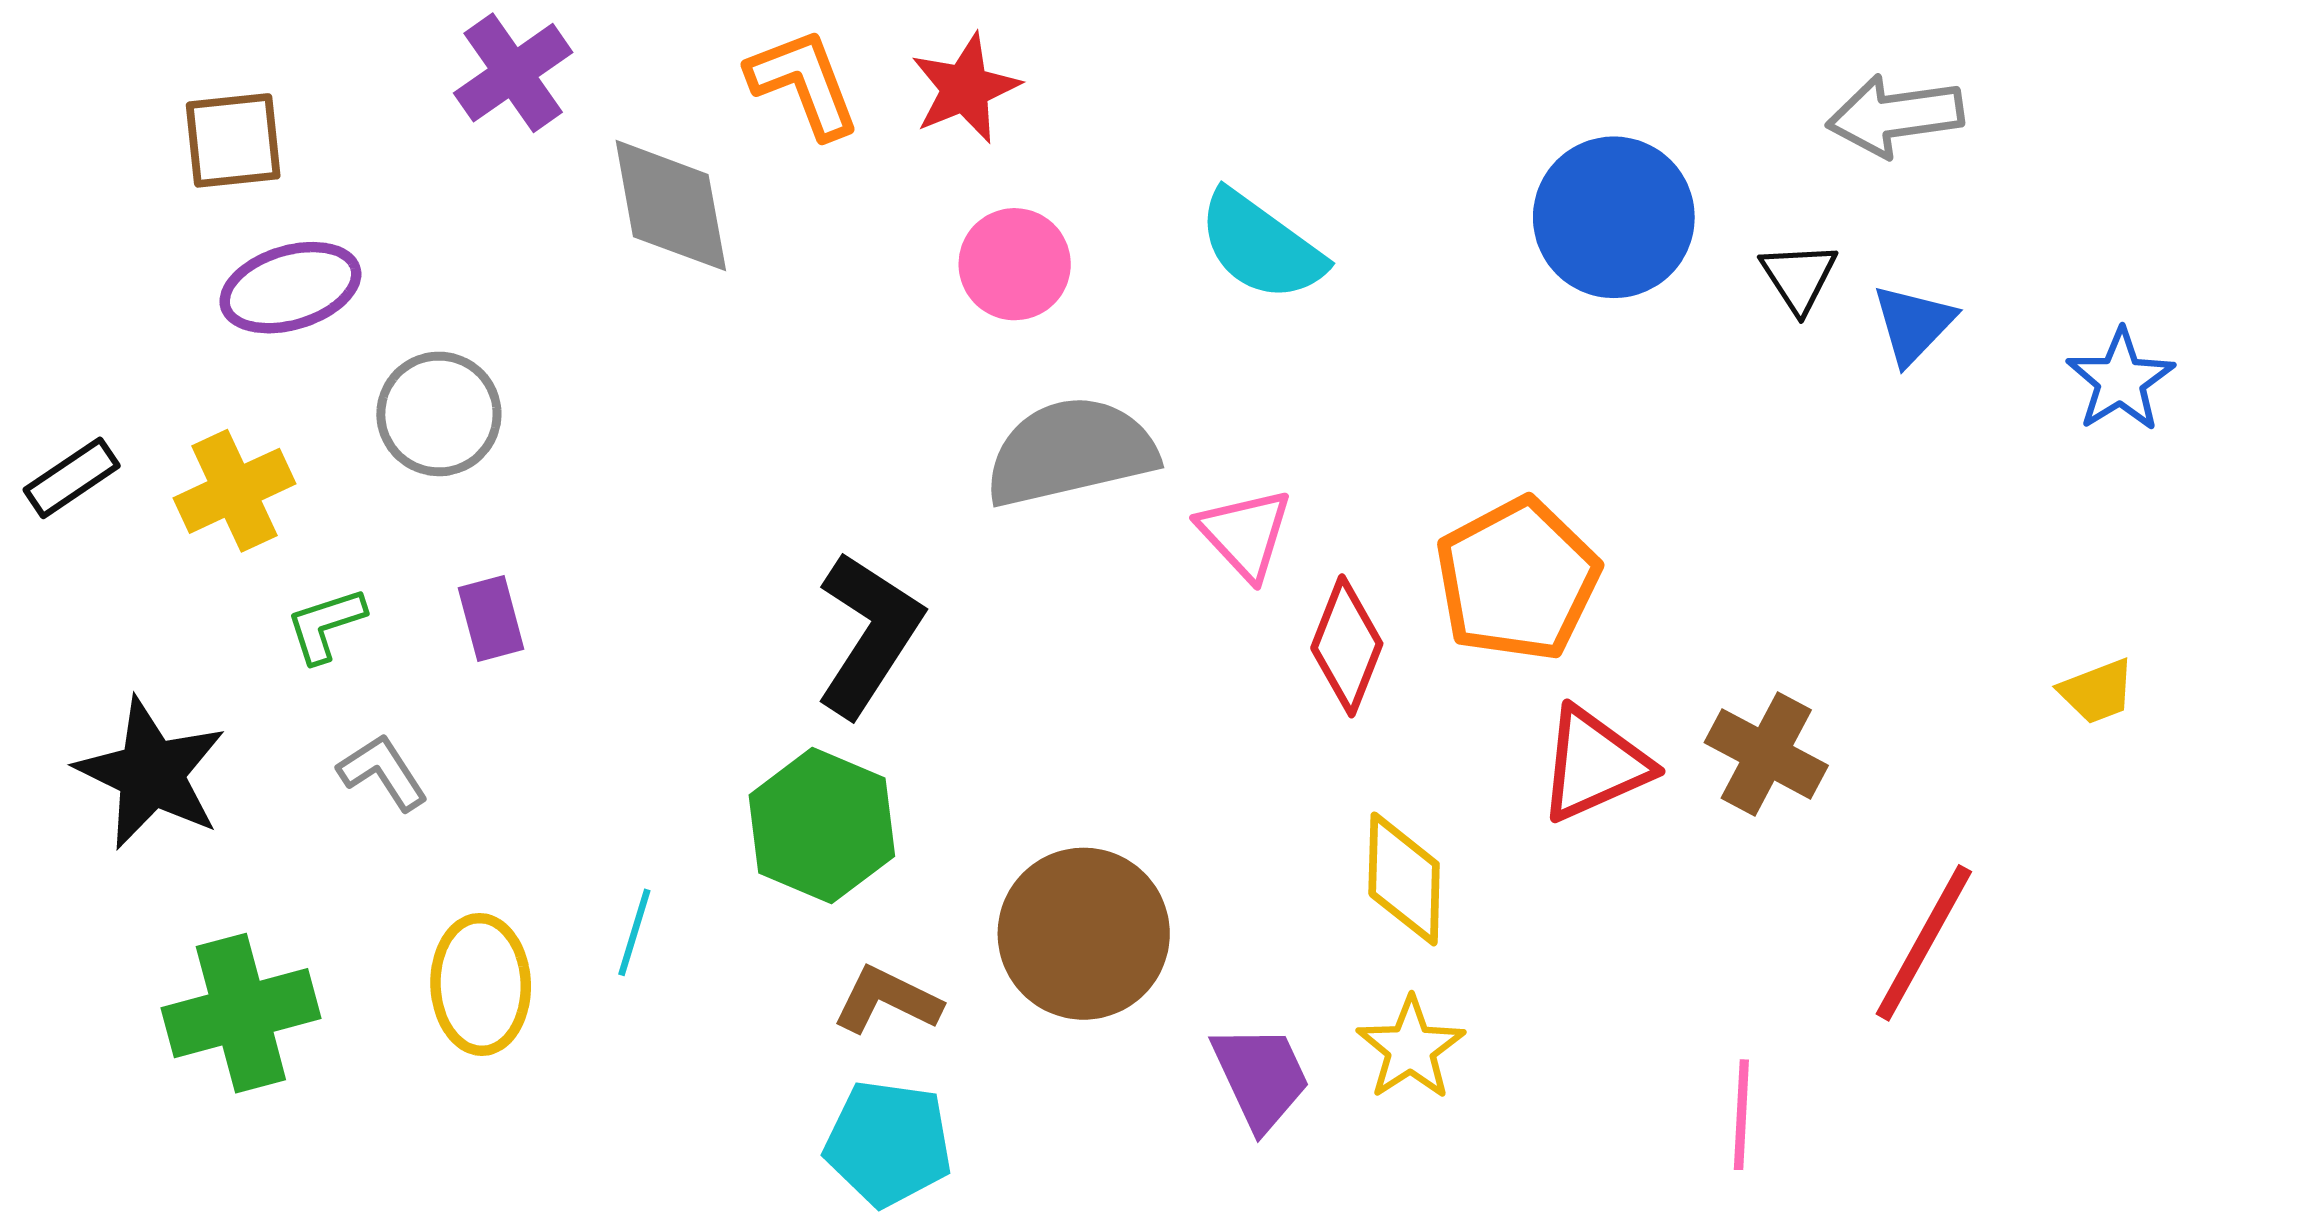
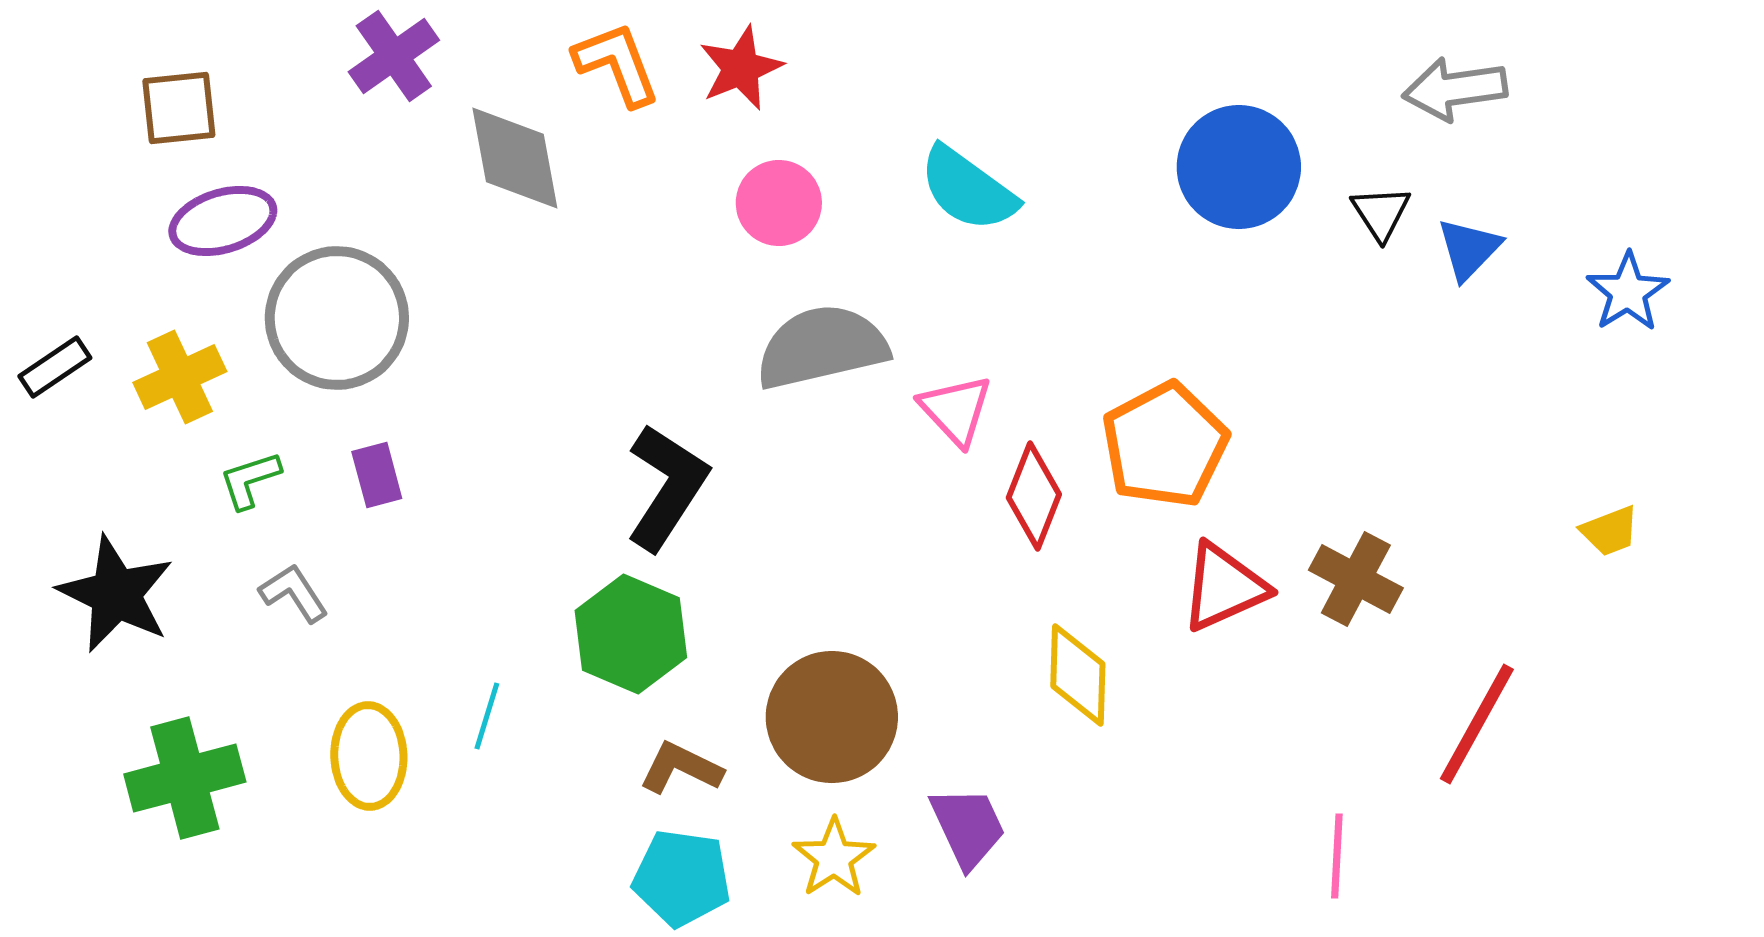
gray circle: (439, 414) -> (337, 318), size x1.5
yellow star: (1411, 1048) -> (834, 858), moved

